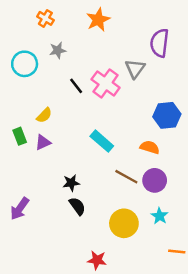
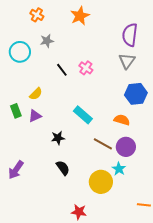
gray triangle: (135, 69) -> (127, 61), moved
pink cross: (106, 83) -> (86, 68), size x0.6
black star: (71, 183) -> (58, 138), moved
cyan star: (160, 216) -> (119, 169), moved

